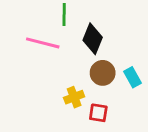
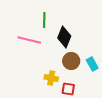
yellow cross: (74, 97) -> (51, 78), turned 32

